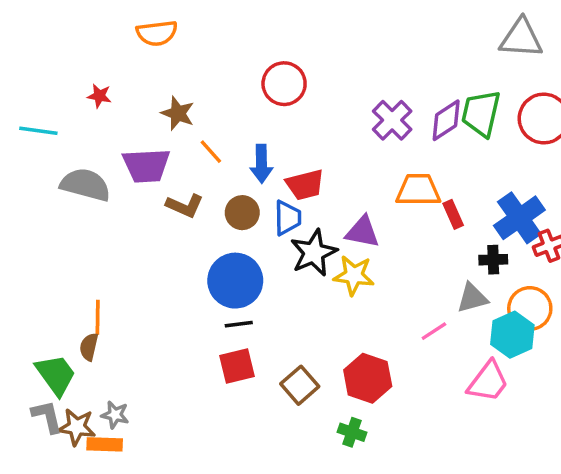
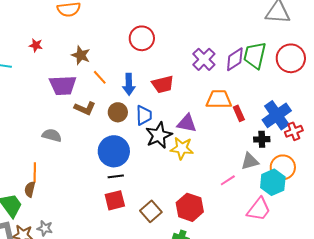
gray semicircle: (85, 185) -> (52, 135), moved, size x0.7
red trapezoid: (305, 185) -> (163, 84), moved

